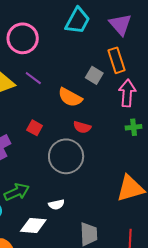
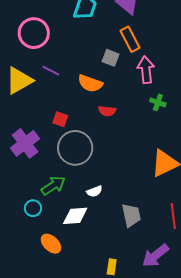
green cross: (134, 127) -> (158, 102), turned 35
gray circle: (66, 156) -> (75, 148), moved

